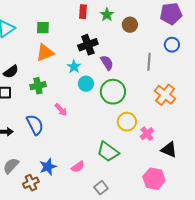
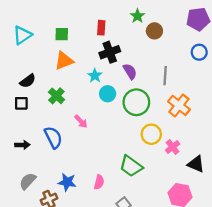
red rectangle: (83, 12) -> (101, 28), moved
green star: (107, 15) -> (137, 16), moved
gray line: (149, 62) -> (165, 76), moved
green cross: (38, 86) -> (56, 96), turned -35
orange cross: (165, 95) -> (179, 105), moved
blue star: (48, 167) -> (67, 182), turned 30
pink semicircle: (78, 167) -> (99, 182), turned -40

